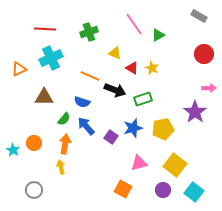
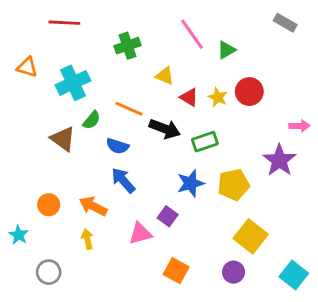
red line: (45, 29) -> (64, 23), moved
red circle: (204, 54) -> (249, 92), moved
orange triangle: (19, 69) -> (27, 67), moved, turned 42
brown triangle: (44, 97) -> (63, 139), turned 36
green semicircle: (64, 119) -> (92, 120), moved
purple square: (111, 137) -> (168, 216), moved
orange arrow: (65, 144) -> (93, 206), turned -72
cyan star: (13, 150) -> (19, 235), moved
pink triangle: (139, 163) -> (140, 233), moved
cyan square: (194, 192) -> (294, 275), moved

